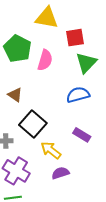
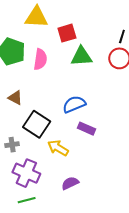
green triangle: (86, 63) -> (81, 56), turned 50
blue semicircle: (78, 95) -> (74, 104), moved
purple semicircle: (60, 173) -> (70, 183), moved

